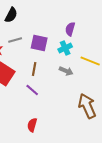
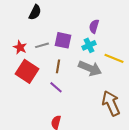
gray line: (15, 40) -> (42, 45), moved
gray arrow: (66, 71) -> (90, 68), size x1.6

